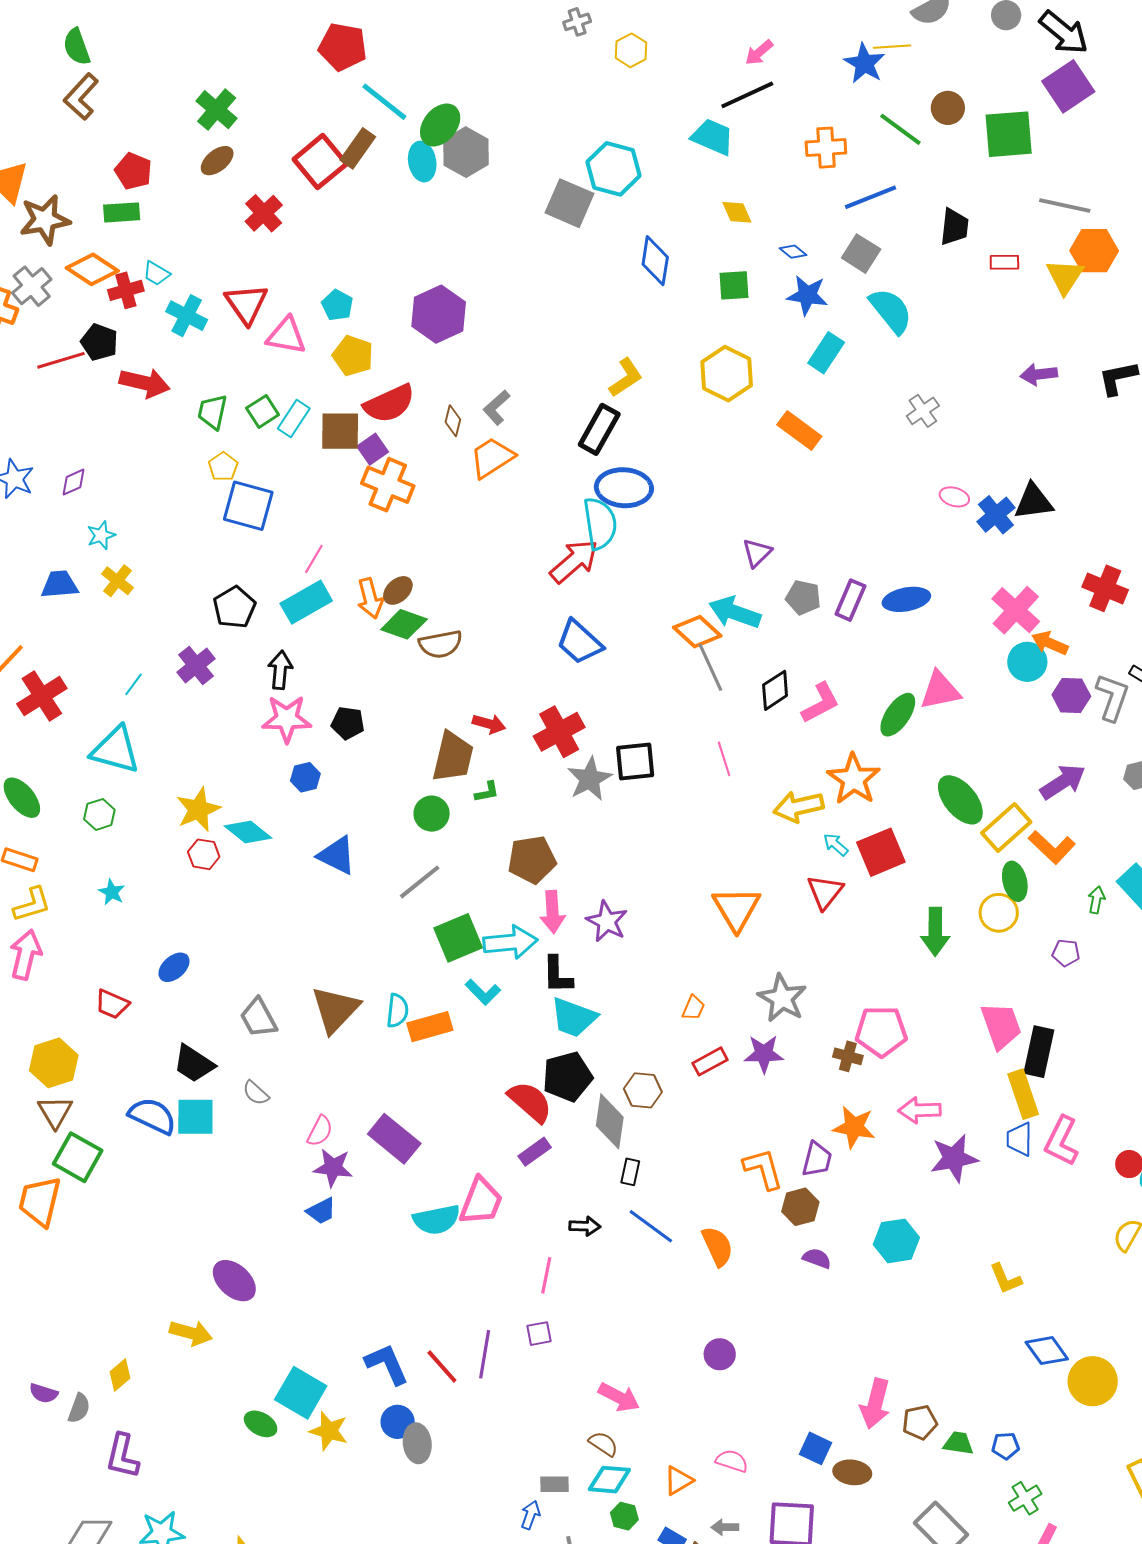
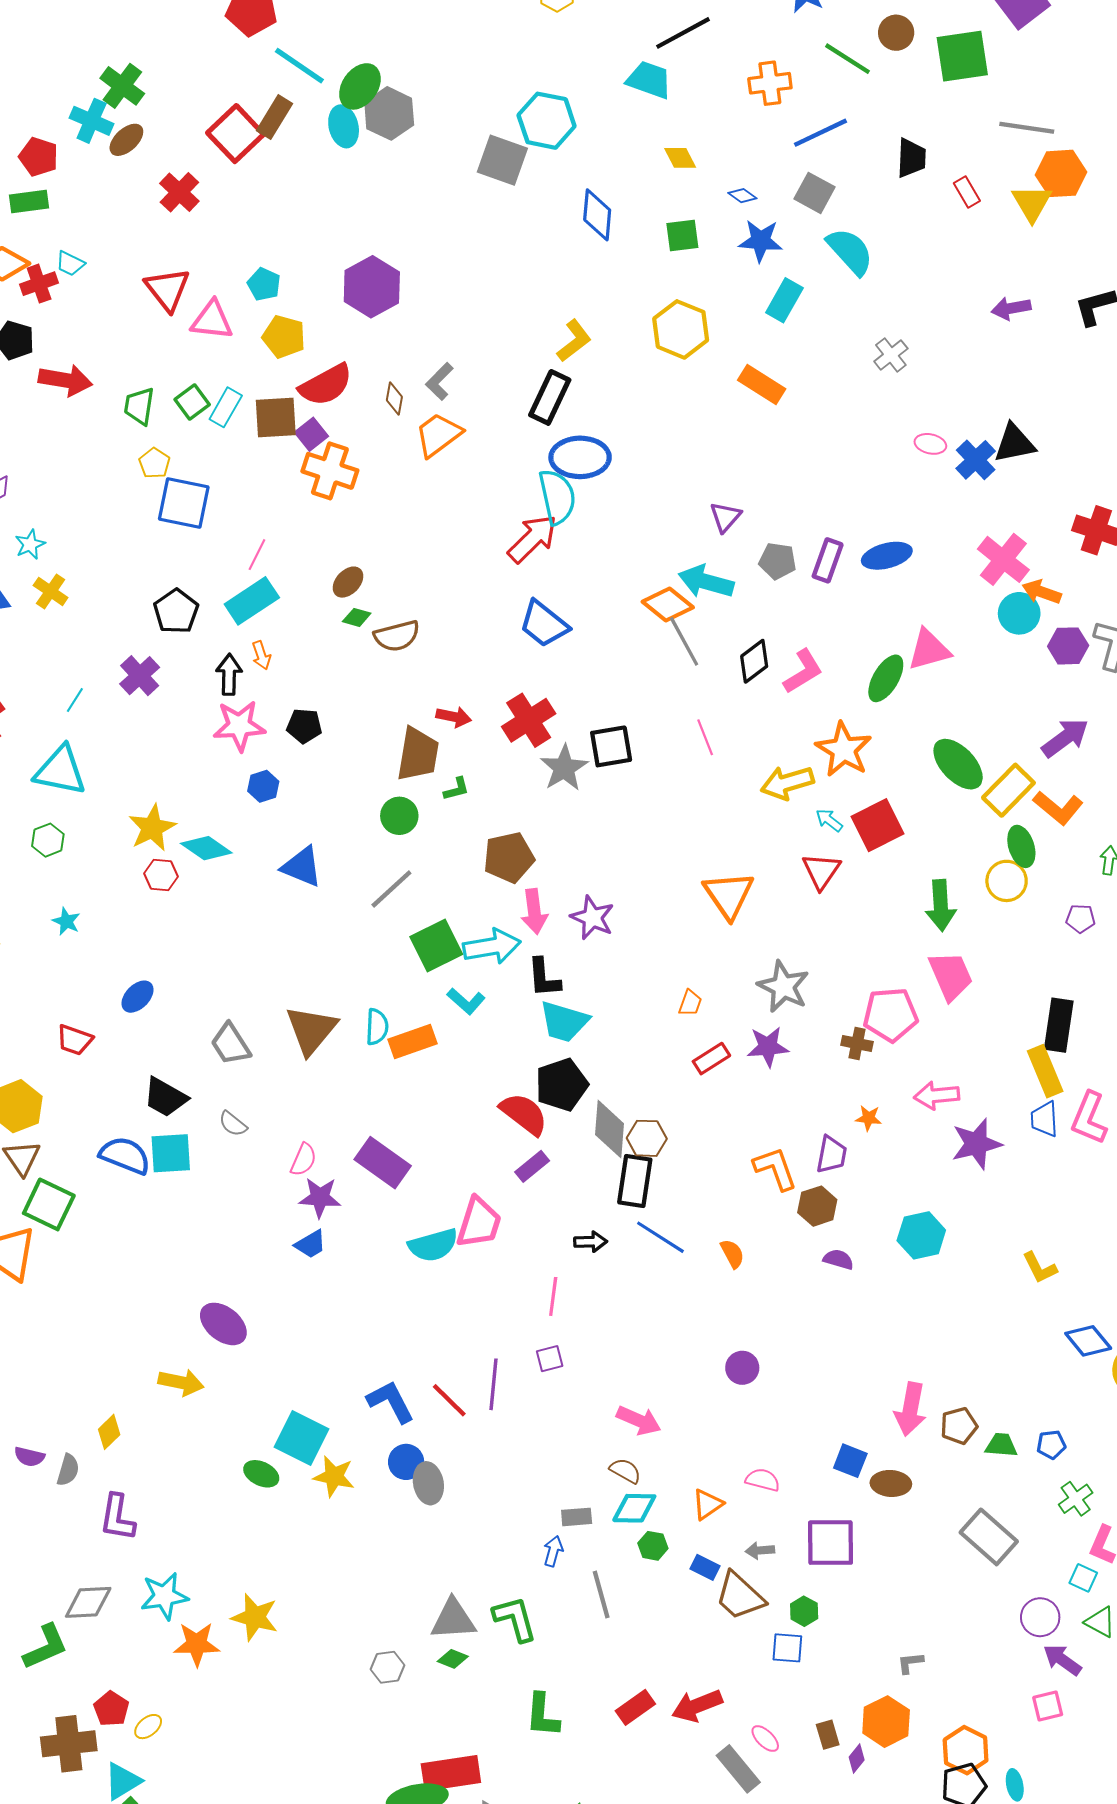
red rectangle: (1004, 262) -> (967, 192), turned 64
cyan cross: (187, 316) -> (92, 121), moved
orange arrow: (370, 598) -> (261, 655), moved, size x0.7
green diamond: (404, 624) -> (357, 617), size x0.6
pink trapezoid: (1001, 1026) -> (951, 976), moved
brown hexagon: (643, 1090) -> (647, 1138), moved
orange star: (854, 1127) -> (868, 1118), size x0.6
black rectangle: (630, 1172) -> (635, 1181), size x1.8
orange semicircle: (717, 1246) -> (732, 1254), size x0.7

